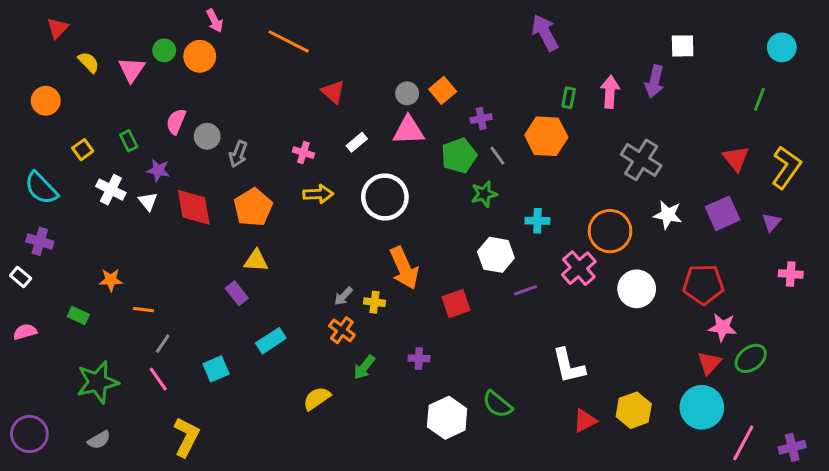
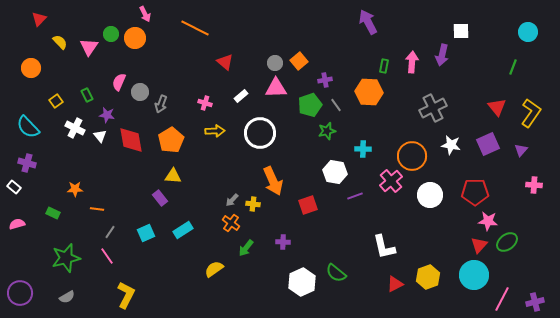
gray cross: (641, 160) -> (433, 108), turned 32
cyan square: (216, 369) -> (146, 233), moved

